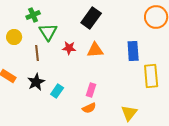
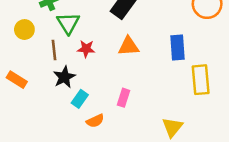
red star: (69, 48) -> (86, 49), moved
black star: (36, 82) -> (64, 77), moved
orange semicircle: (89, 108) -> (95, 121), moved

